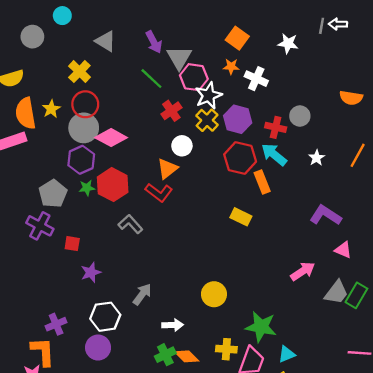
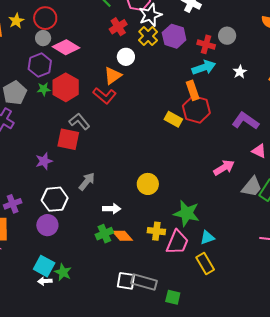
gray circle: (84, 128) -> (43, 38), size x0.6
cyan arrow: (274, 155) -> (204, 67), turned 120
red hexagon: (240, 158) -> (196, 109), moved
red square: (72, 244) -> (68, 139), moved, size x1.6

